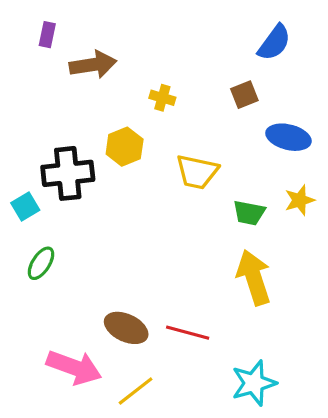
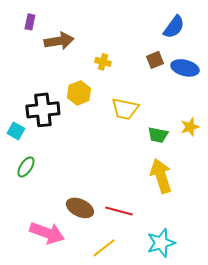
blue ellipse: (288, 137) -> (185, 68), moved
cyan square: (25, 207) -> (16, 131), turned -30
yellow line: (136, 391) -> (104, 248), moved

